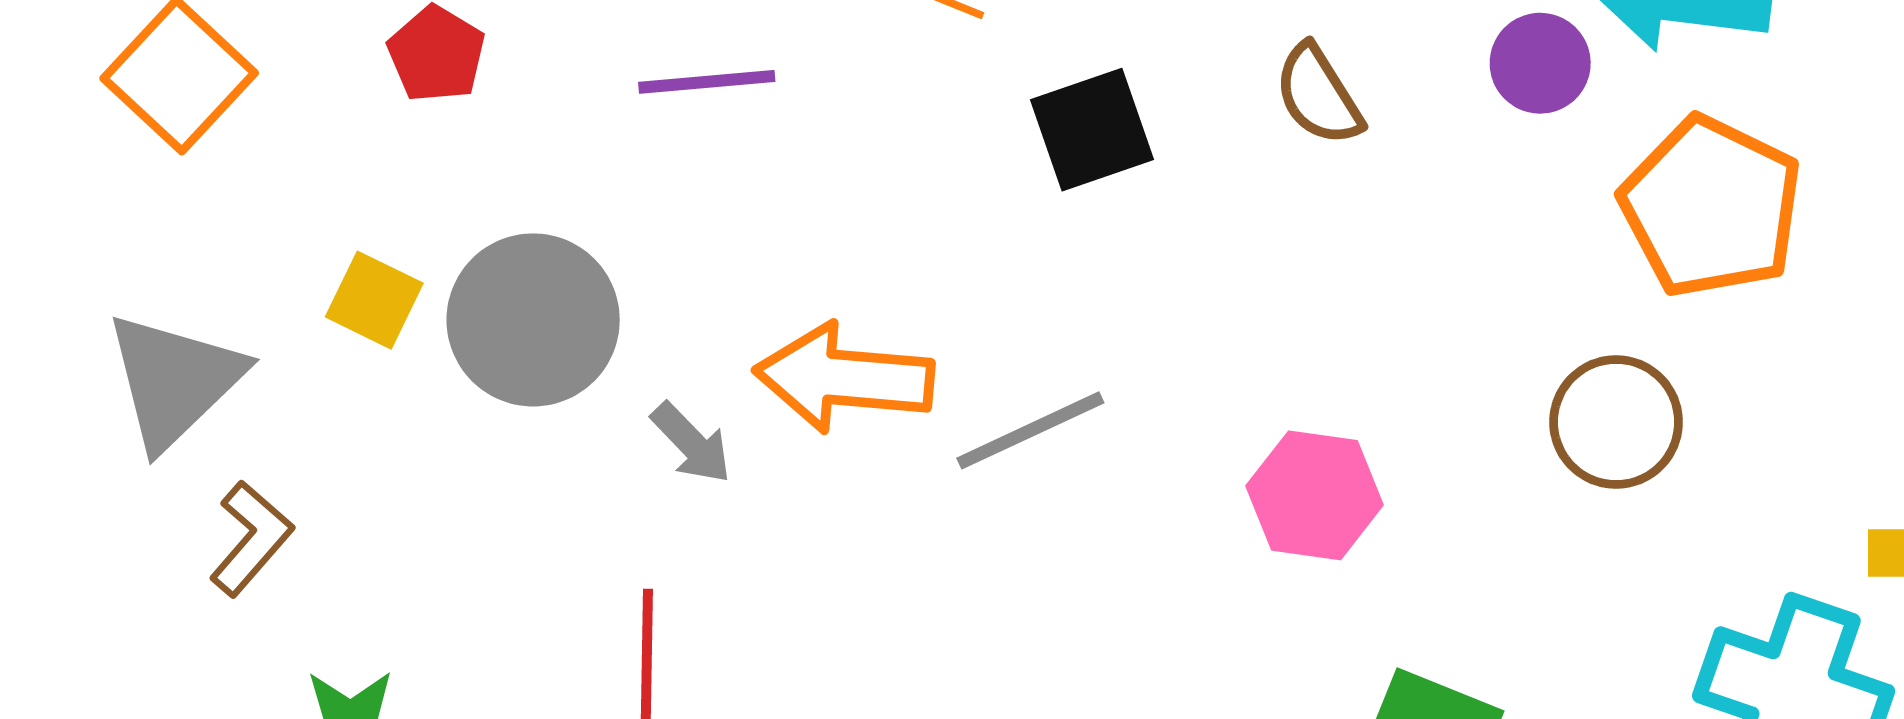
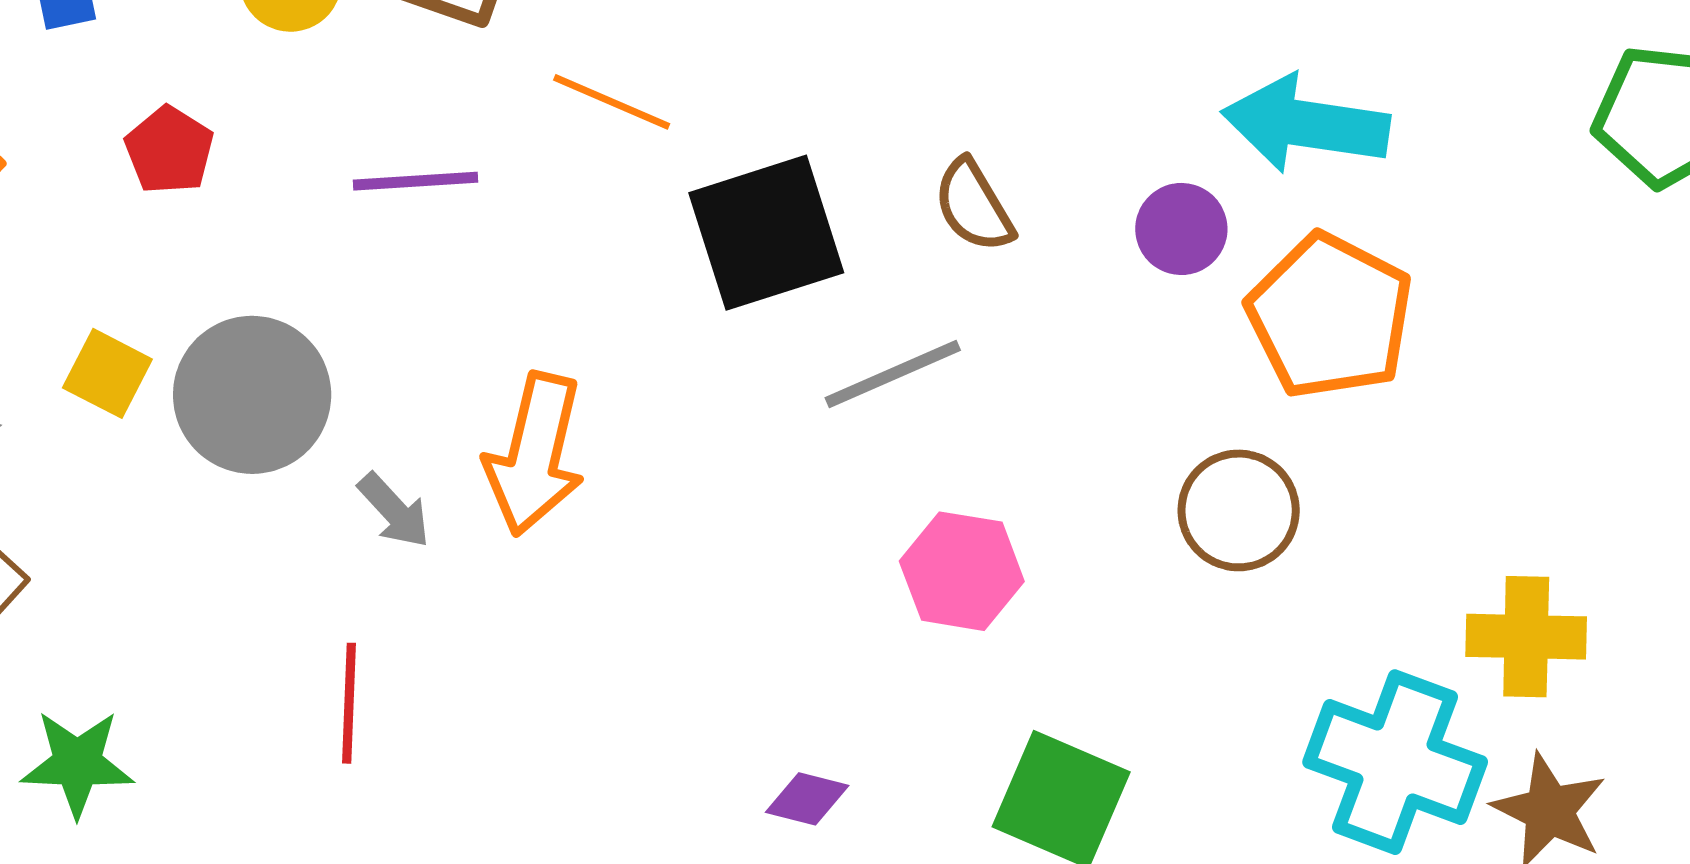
purple circle: (1540, 63) -> (1181, 229), moved
black square: (1092, 130) -> (766, 233), size x1.4
orange arrow: (844, 378) -> (535, 454), turned -83
gray line: (1030, 430) -> (893, 374), moved

